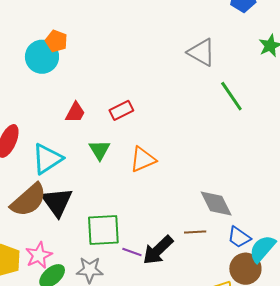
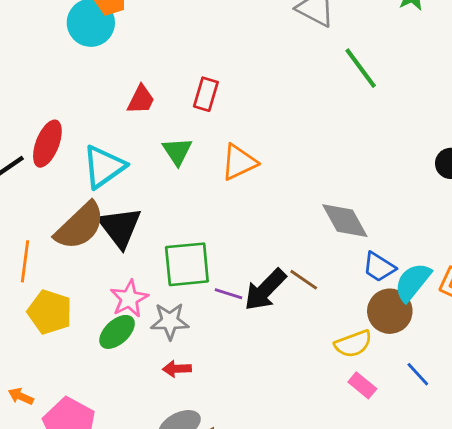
red rectangle: (121, 110) -> (206, 94), turned -45
brown line: (195, 232) -> (304, 280), moved, turned 40
pink star: (39, 255) -> (129, 299), moved

